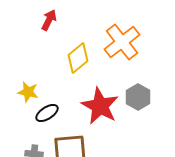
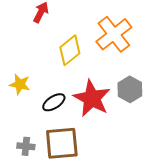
black ellipse: (47, 113) -> (54, 102), moved

